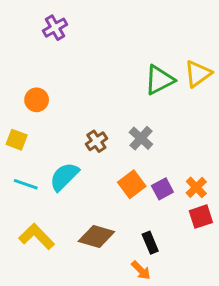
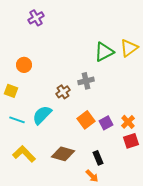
gray cross: (141, 138) -> (86, 81), moved, turned 35

